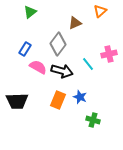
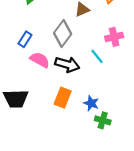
pink cross: (109, 54) -> (114, 37), moved
blue star: (80, 97) -> (91, 103), moved

